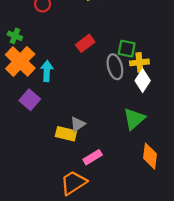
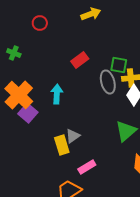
orange cross: (20, 61) -> (19, 95), moved
cyan arrow: (47, 71) -> (57, 94), moved
yellow rectangle: (66, 134) -> (62, 145), turned 60

